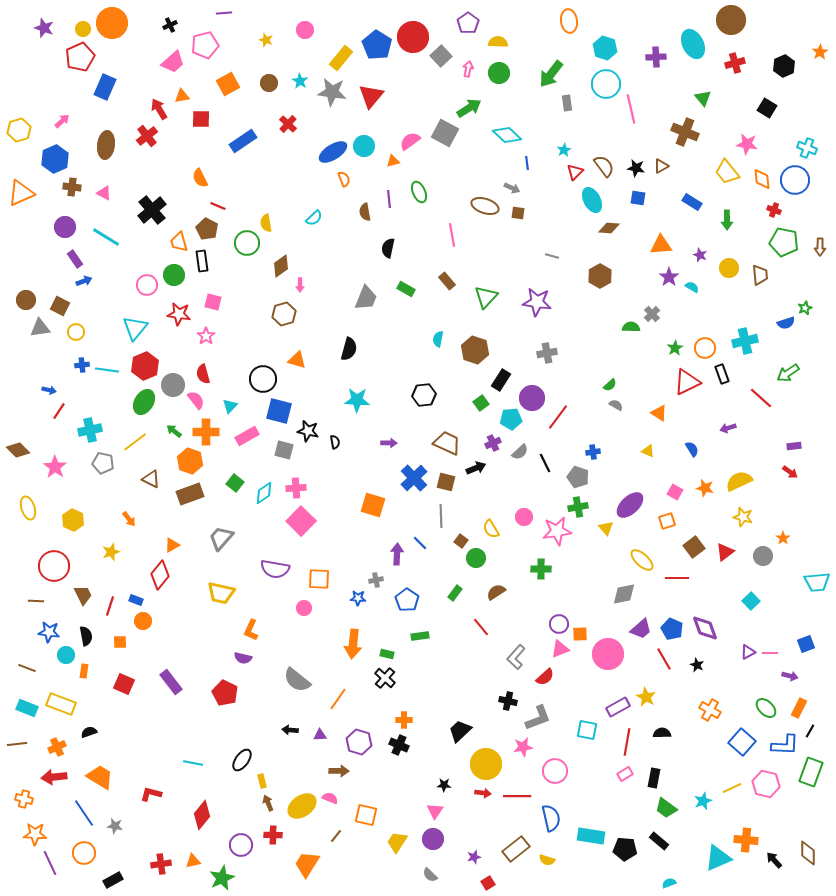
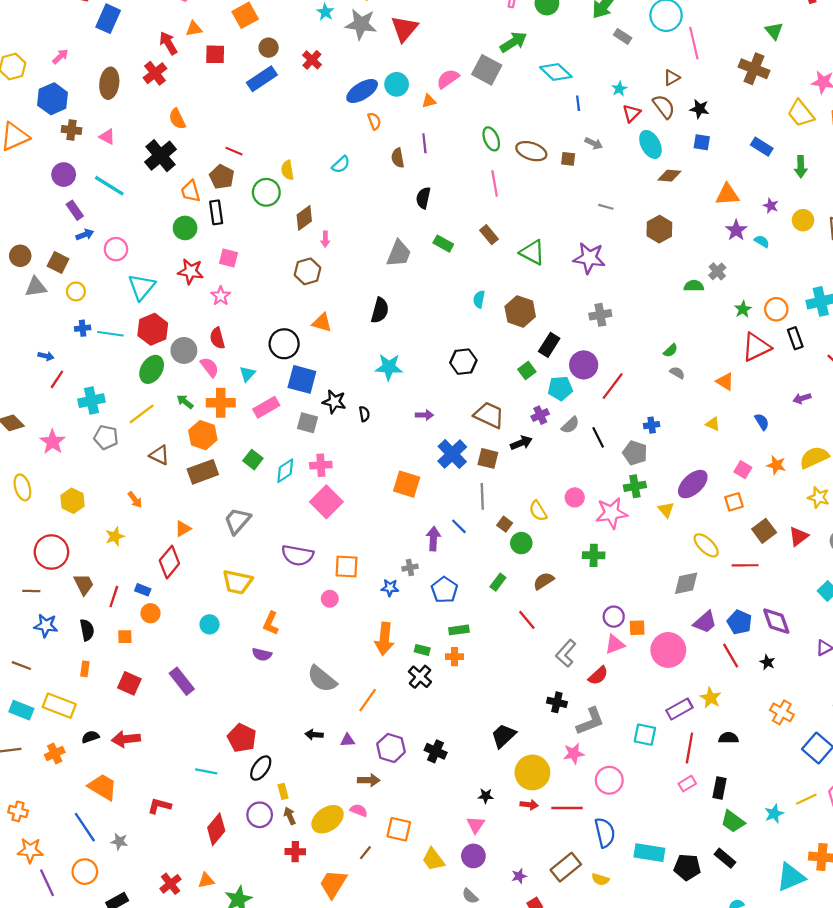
brown circle: (269, 83) -> (269, 48), moved
gray rectangle: (567, 103) -> (623, 36), turned -49
brown triangle: (661, 166) -> (672, 78), moved
orange semicircle: (200, 178) -> (177, 119), moved
gray arrow: (512, 188) -> (594, 143), moved
green ellipse: (419, 192) -> (491, 139), moved
pink circle: (147, 285) -> (116, 249), moved
green triangle: (486, 297) -> (532, 252), turned -45
cyan circle: (66, 655) -> (210, 624), moved
red pentagon: (225, 693) -> (242, 738), moved
orange cross: (404, 720) -> (454, 657), moved
red arrow: (54, 777) -> (126, 739), moved
yellow trapezoid: (397, 842) -> (433, 859), turned -70
purple circle: (241, 845) -> (260, 815), moved
red cross: (161, 864) -> (171, 884), turned -30

